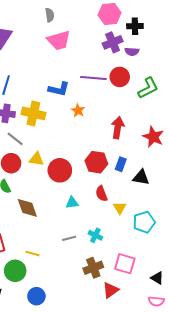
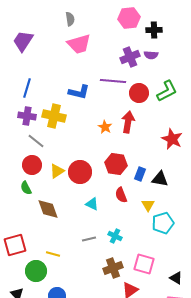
purple cross: (113, 42) -> (130, 57), moved
red circle: (120, 77) -> (139, 93), moved
orange star: (78, 110) -> (105, 127), moved
red arrow: (118, 128) -> (128, 122), moved
yellow triangle: (36, 159) -> (57, 171), moved, turned -42
blue rectangle: (121, 164) -> (140, 174), moved
cyan triangle: (72, 203) -> (92, 204), turned 32
yellow triangle: (120, 208) -> (148, 205), moved

